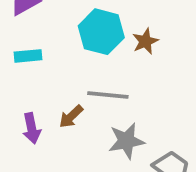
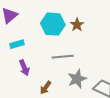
brown arrow: (71, 117) -> (45, 88), moved
purple arrow: (32, 128) -> (24, 68), moved

